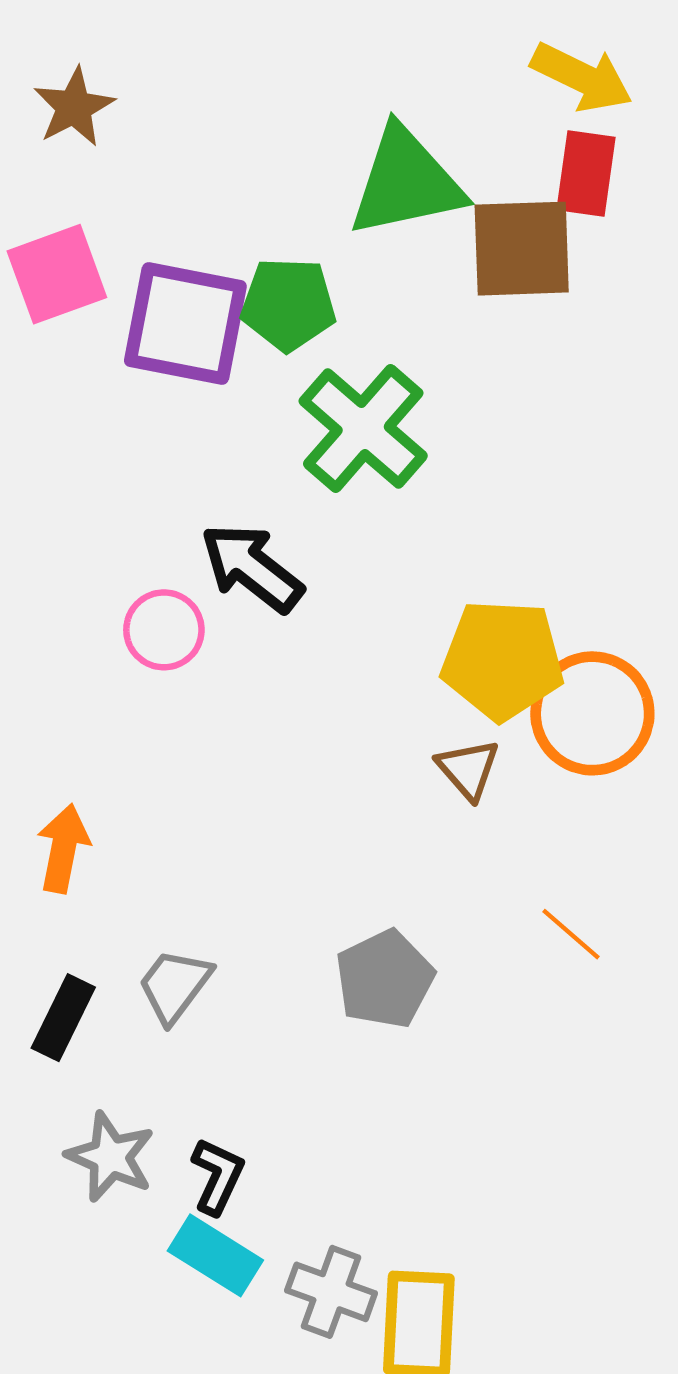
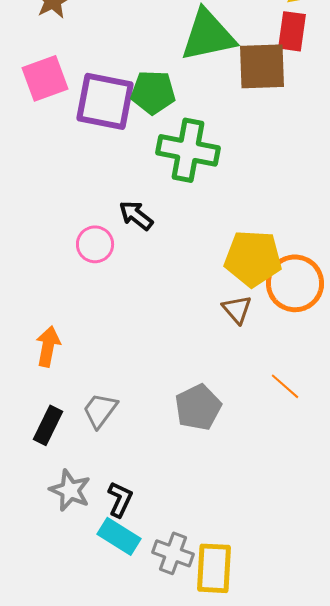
green cross: (363, 428) -> (188, 150), turned -30
black arrow: (252, 568) -> (136, 215), size x0.7

